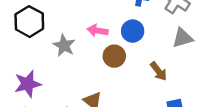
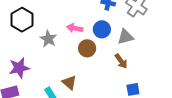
gray triangle: (182, 38) -> (125, 37), moved

